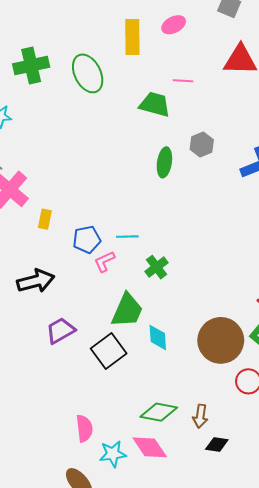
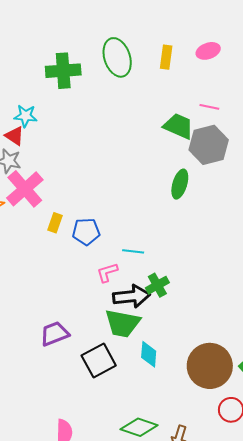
yellow rectangle: (132, 37) -> (166, 57), size x0.7
green ellipse: (88, 73) -> (117, 57), moved
gray hexagon: (202, 145) -> (209, 145), moved, size x1.6
blue pentagon: (87, 240) -> (86, 232), moved
black arrow: (36, 281) -> (131, 296), moved
green trapezoid: (127, 310) -> (123, 323), turned 69

